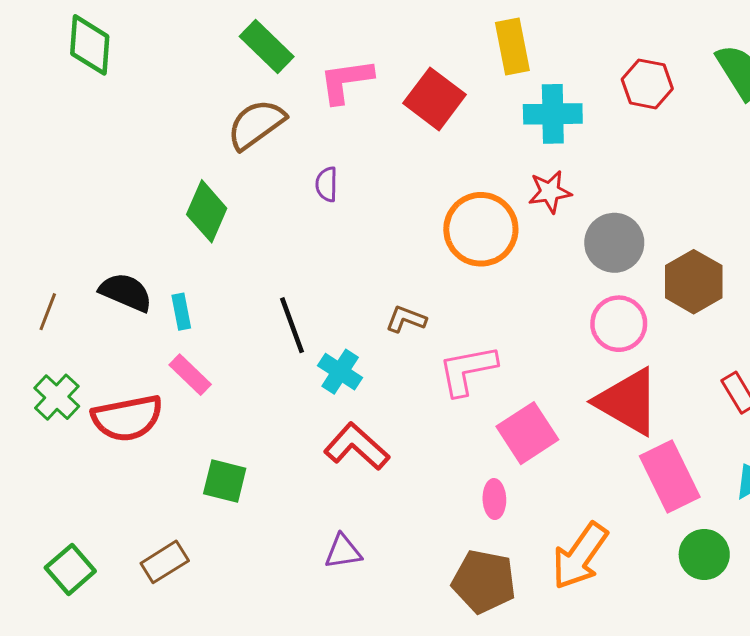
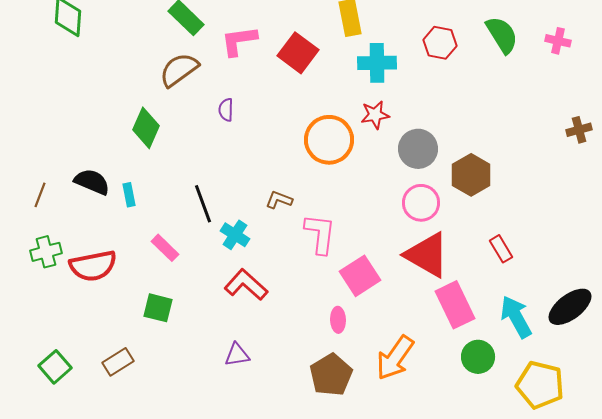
pink L-shape: (467, 370) -> (320, 234), turned 108
pink rectangle: (190, 375) -> (165, 248), moved
green cross: (57, 397) -> (46, 252), turned 32
brown pentagon: (484, 581) -> (331, 375), turned 30

